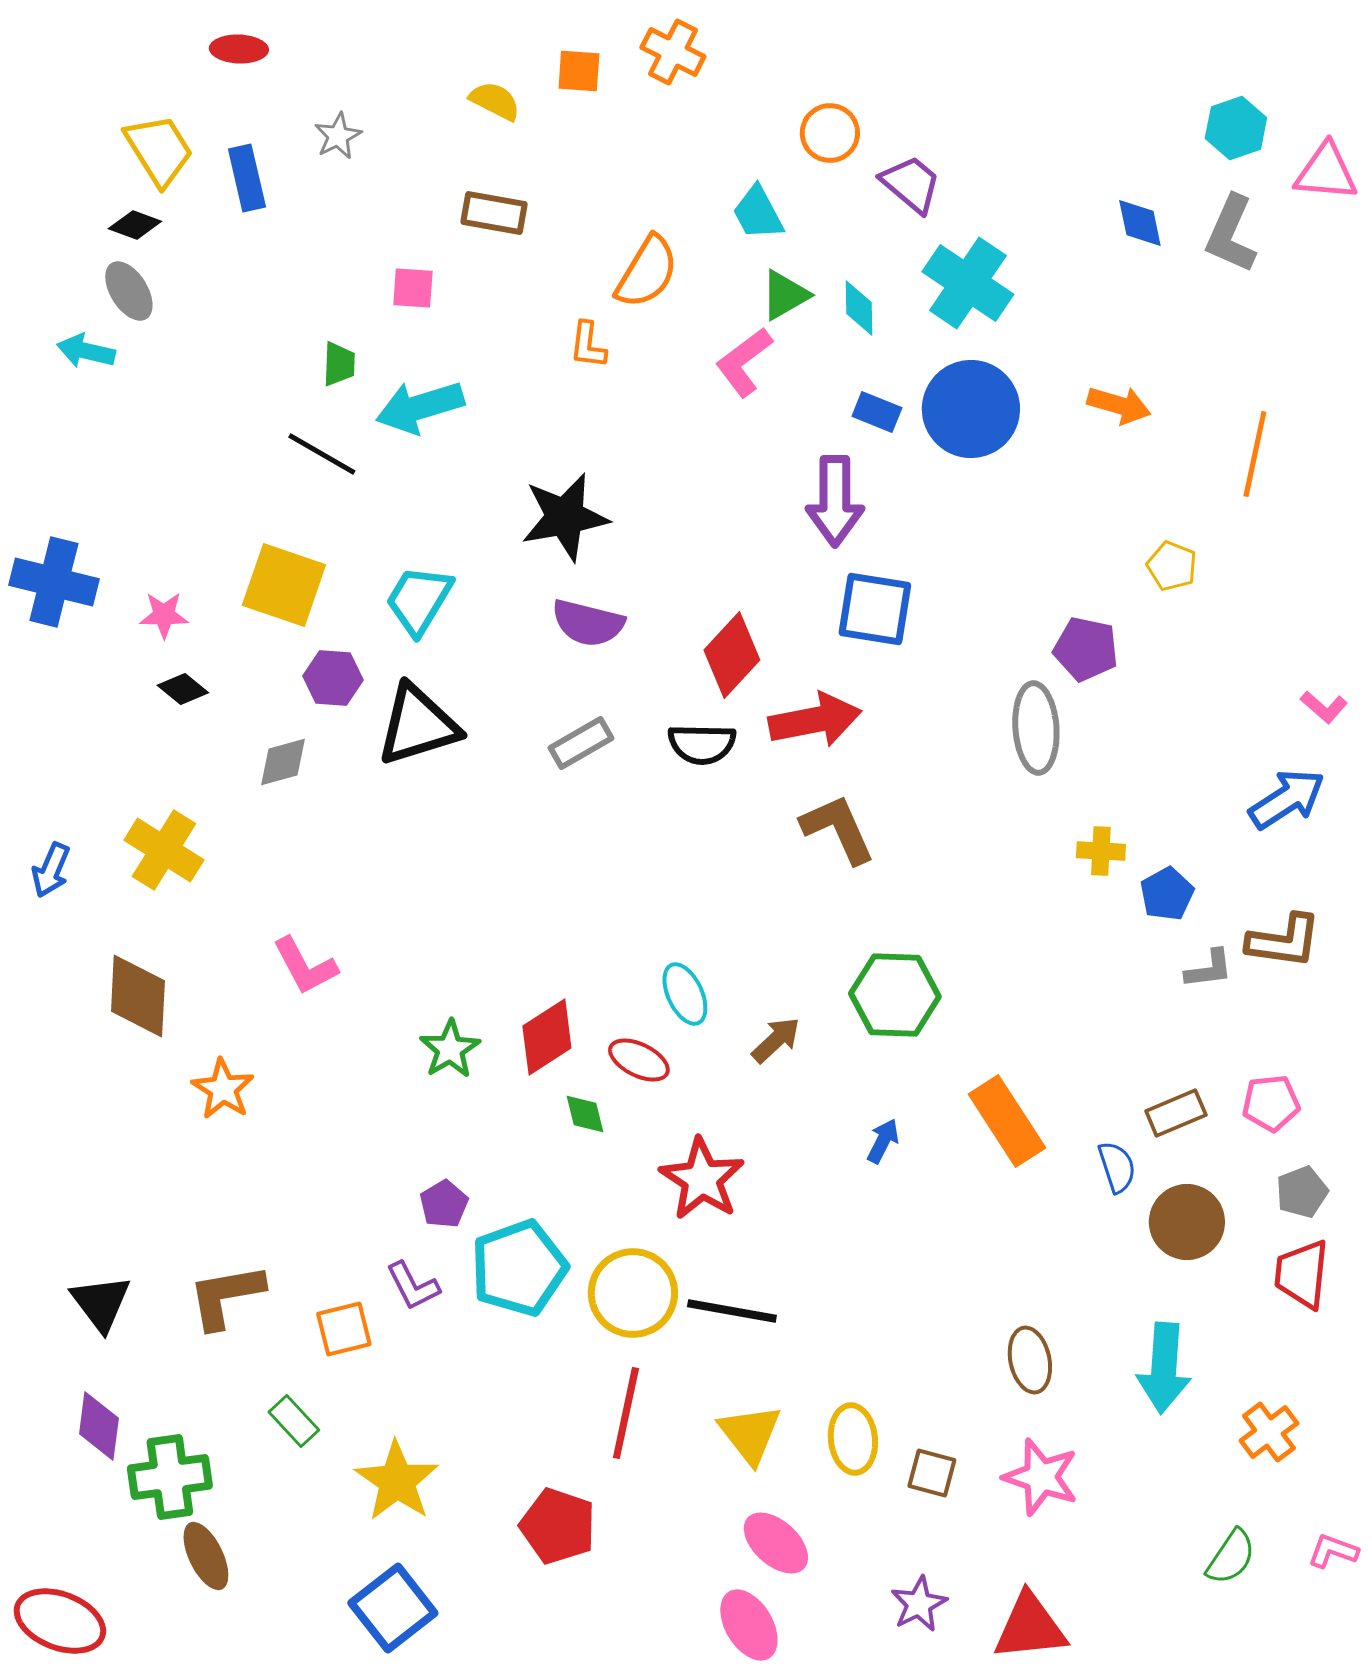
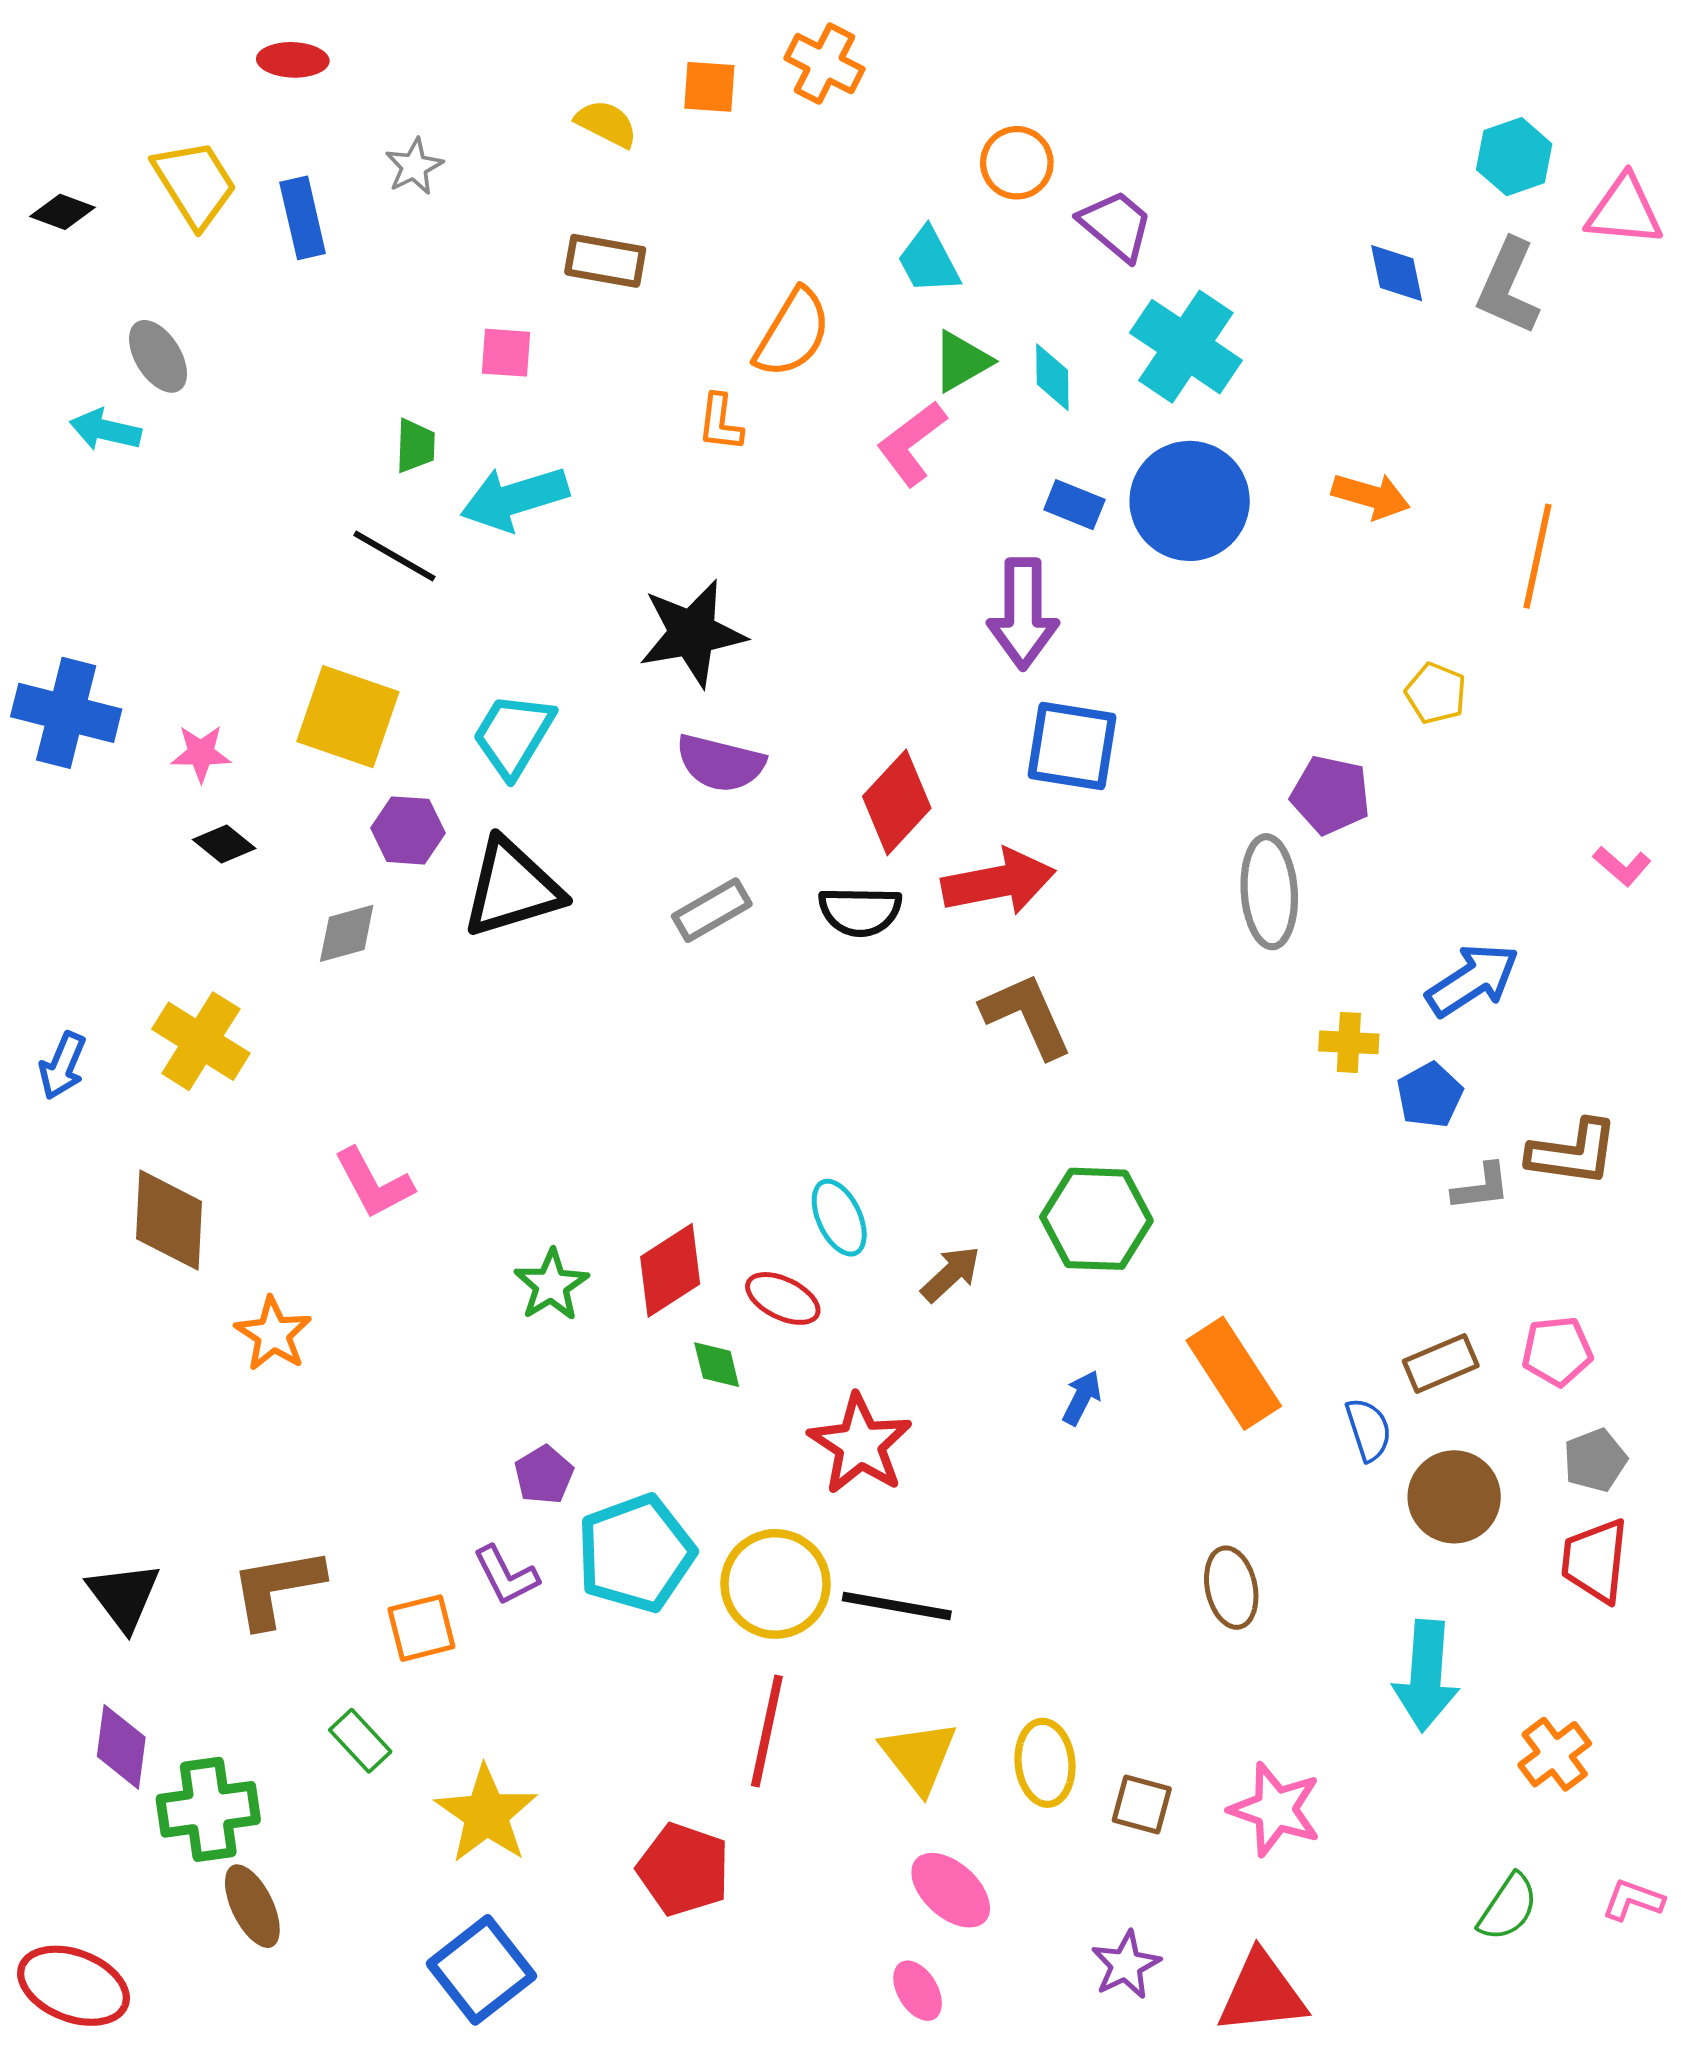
black diamond: (135, 225) -> (62, 212), moved
blue arrow: (1287, 799) -> (1473, 980), moved
brown ellipse: (1030, 1360) -> (1231, 1588), moved
pink ellipse: (749, 1625) -> (918, 1991), size x0.7

